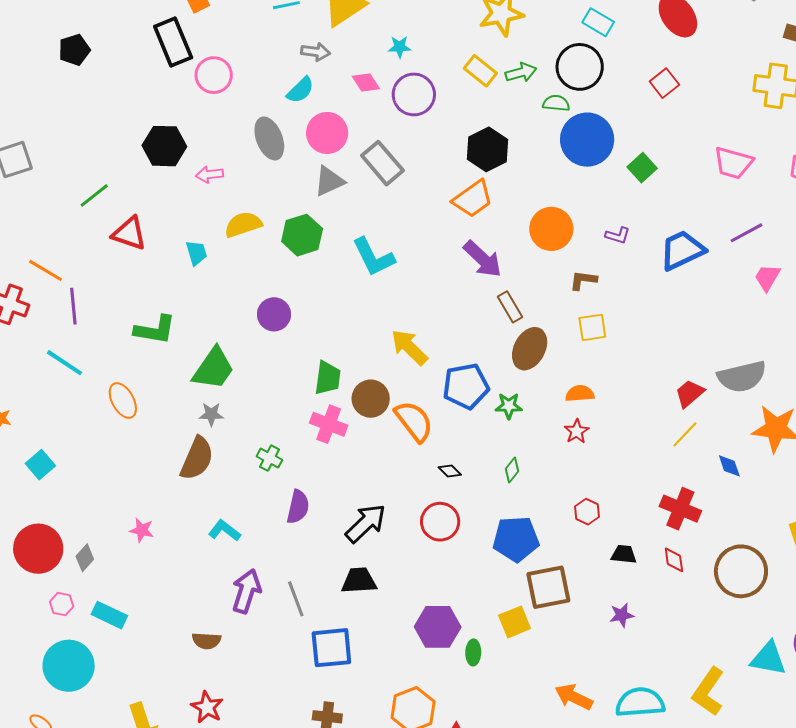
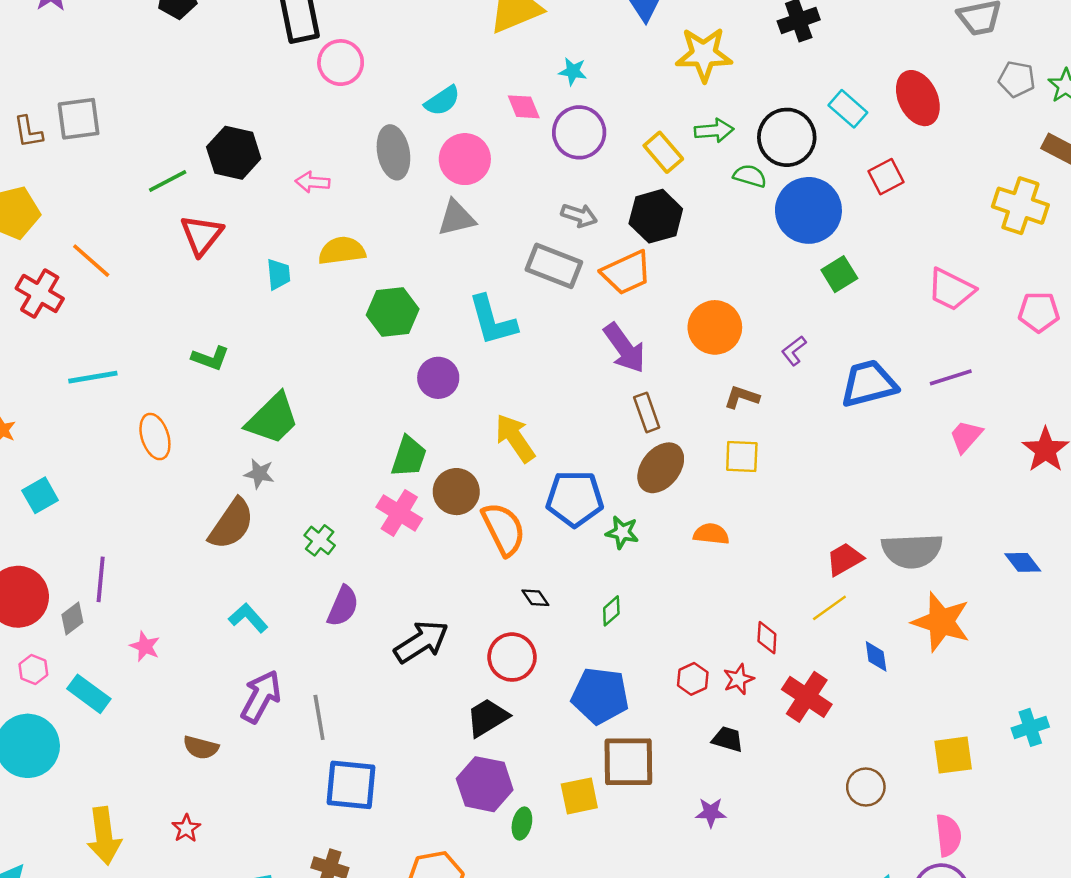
cyan rectangle: (598, 22) -> (848, 109), moved
gray arrow: (316, 52) -> (579, 215), moved
yellow rectangle: (480, 71) -> (663, 152), moved
blue circle: (587, 140) -> (808, 210), moved
black hexagon: (164, 146) -> (234, 153), moved
gray rectangle: (382, 163) -> (554, 266), moved, turned -39
red triangle: (129, 233) -> (202, 235), turned 39
green hexagon: (302, 235) -> (393, 312), moved
purple L-shape: (618, 235) -> (794, 351), turned 115
purple line: (73, 306) -> (101, 579), moved
purple circle: (274, 314) -> (438, 378), moved
green L-shape: (155, 330) -> (210, 358), size x0.7
cyan line: (64, 363) -> (93, 377), turned -54
red star: (577, 431) -> (738, 679), moved
pink star: (142, 530) -> (145, 646), moved
red diamond: (674, 560) -> (767, 638), moved
brown circle: (741, 571) -> (866, 787), size x0.6
black trapezoid: (359, 581) -> (487, 717), moved, turned -39
red star: (207, 707) -> (186, 828), size x0.7

